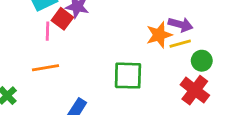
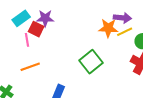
orange star: (159, 35) -> (108, 28), turned 30
green square: (128, 76) -> (91, 62), turned -30

